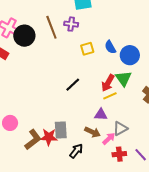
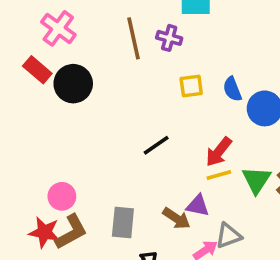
black circle: (24, 36) -> (73, 84), moved
green triangle: (123, 78) -> (256, 180), moved
pink circle: (10, 123) -> (62, 196), moved
brown arrow: (92, 132) -> (176, 218), moved
red star: (49, 137) -> (44, 232), moved

